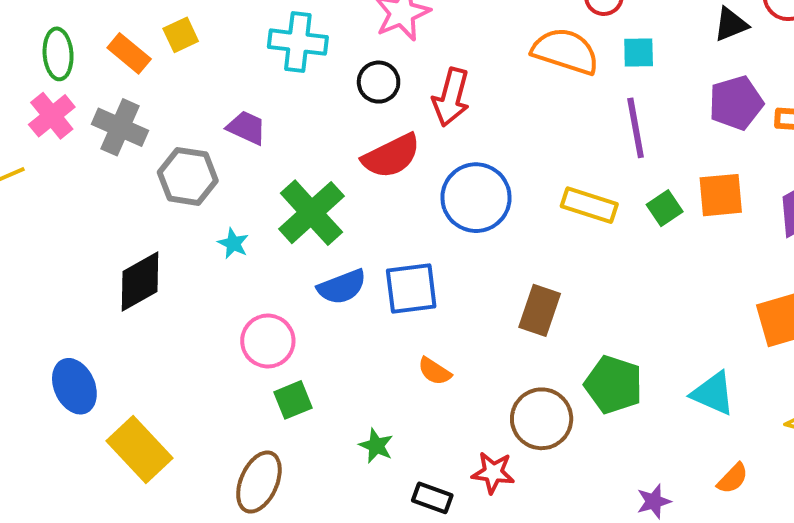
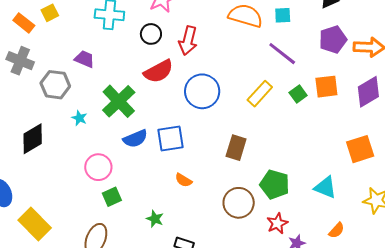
purple line: (636, 128) -> (282, 54), turned -40
yellow rectangle: (589, 205) -> (260, 94), turned -64
red star: (493, 473) -> (277, 223), moved, turned -30

